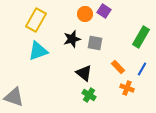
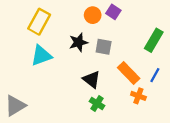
orange rectangle: (118, 67) -> (129, 73), size x1.5
gray triangle: (14, 97) -> (15, 106), turned -50

